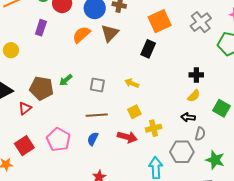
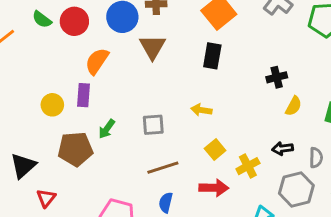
purple rectangle: (41, 28) -> (83, 95), moved
orange semicircle: (81, 35) -> (97, 61), moved
yellow circle: (11, 50) -> (52, 105), moved
black cross: (196, 75) -> (277, 77), moved
red triangle: (25, 108) -> (46, 198), moved
black arrow: (188, 117) -> (283, 149), moved

